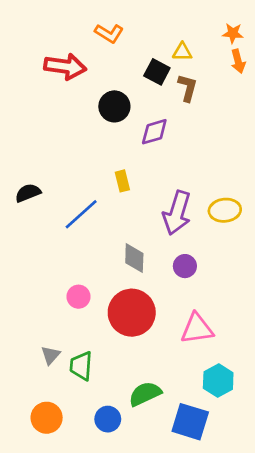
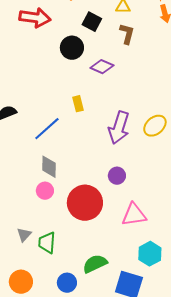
black square: (157, 72) -> (92, 22), moved
purple diamond: (154, 132) -> (102, 67), turned 40
yellow ellipse: (225, 210) -> (155, 126), turned -35
gray diamond: (134, 258) -> (49, 167), moved
purple circle: (185, 266) -> (117, 176), moved

